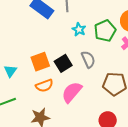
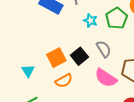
pink semicircle: (72, 92) -> (106, 78), moved, turned -90

